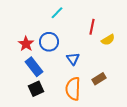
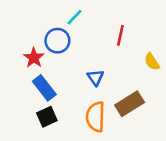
yellow semicircle: (108, 40) -> (152, 62), moved, turned 88
blue circle: (49, 42) -> (57, 41), moved
brown rectangle: (99, 79) -> (130, 104), size x1.5

